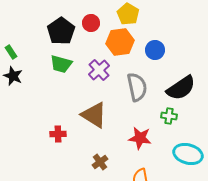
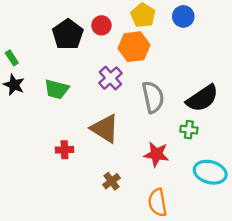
blue circle: (155, 50) -> (183, 16), moved
green trapezoid: (61, 64) -> (57, 89), moved

